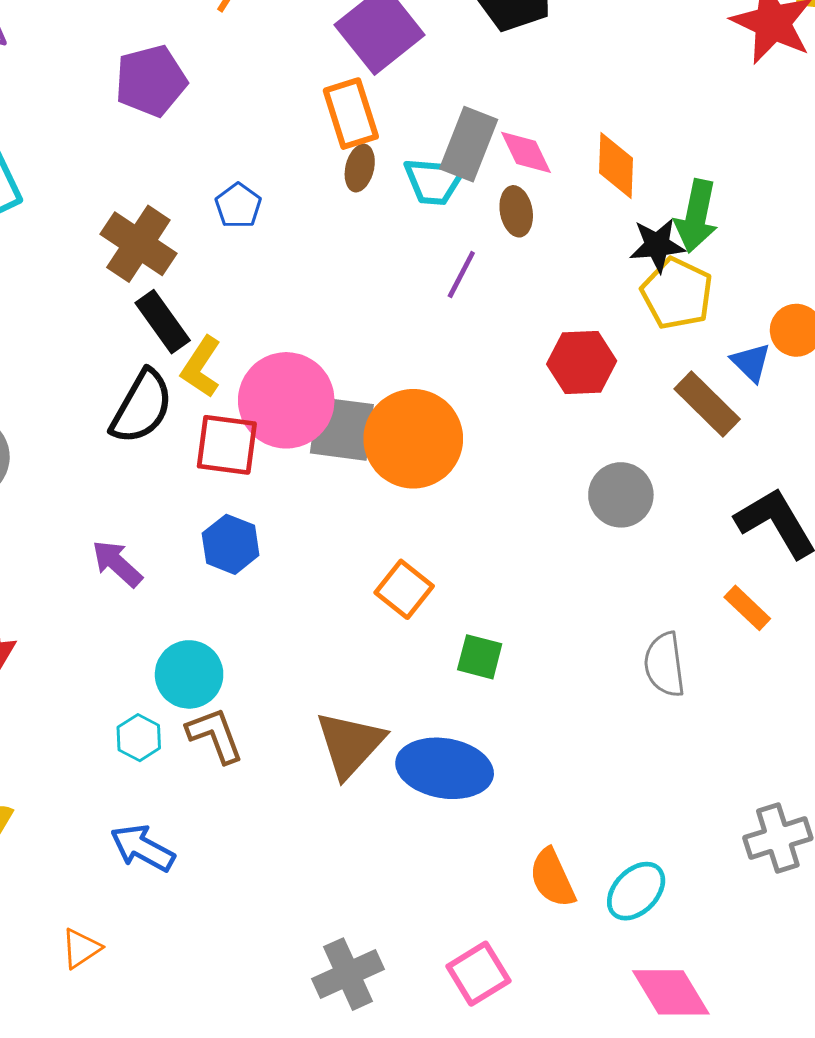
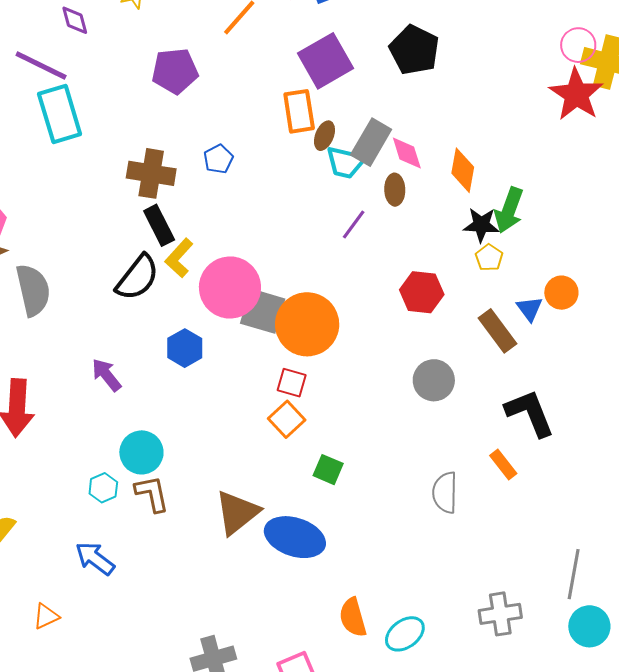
brown ellipse: (360, 168) -> (324, 136), moved
brown cross: (138, 244) -> (151, 173), turned -33
yellow pentagon: (677, 293) -> (489, 258), size x0.6
red square: (227, 445) -> (292, 383), moved, size x0.7
blue hexagon: (231, 544) -> (185, 348), moved

